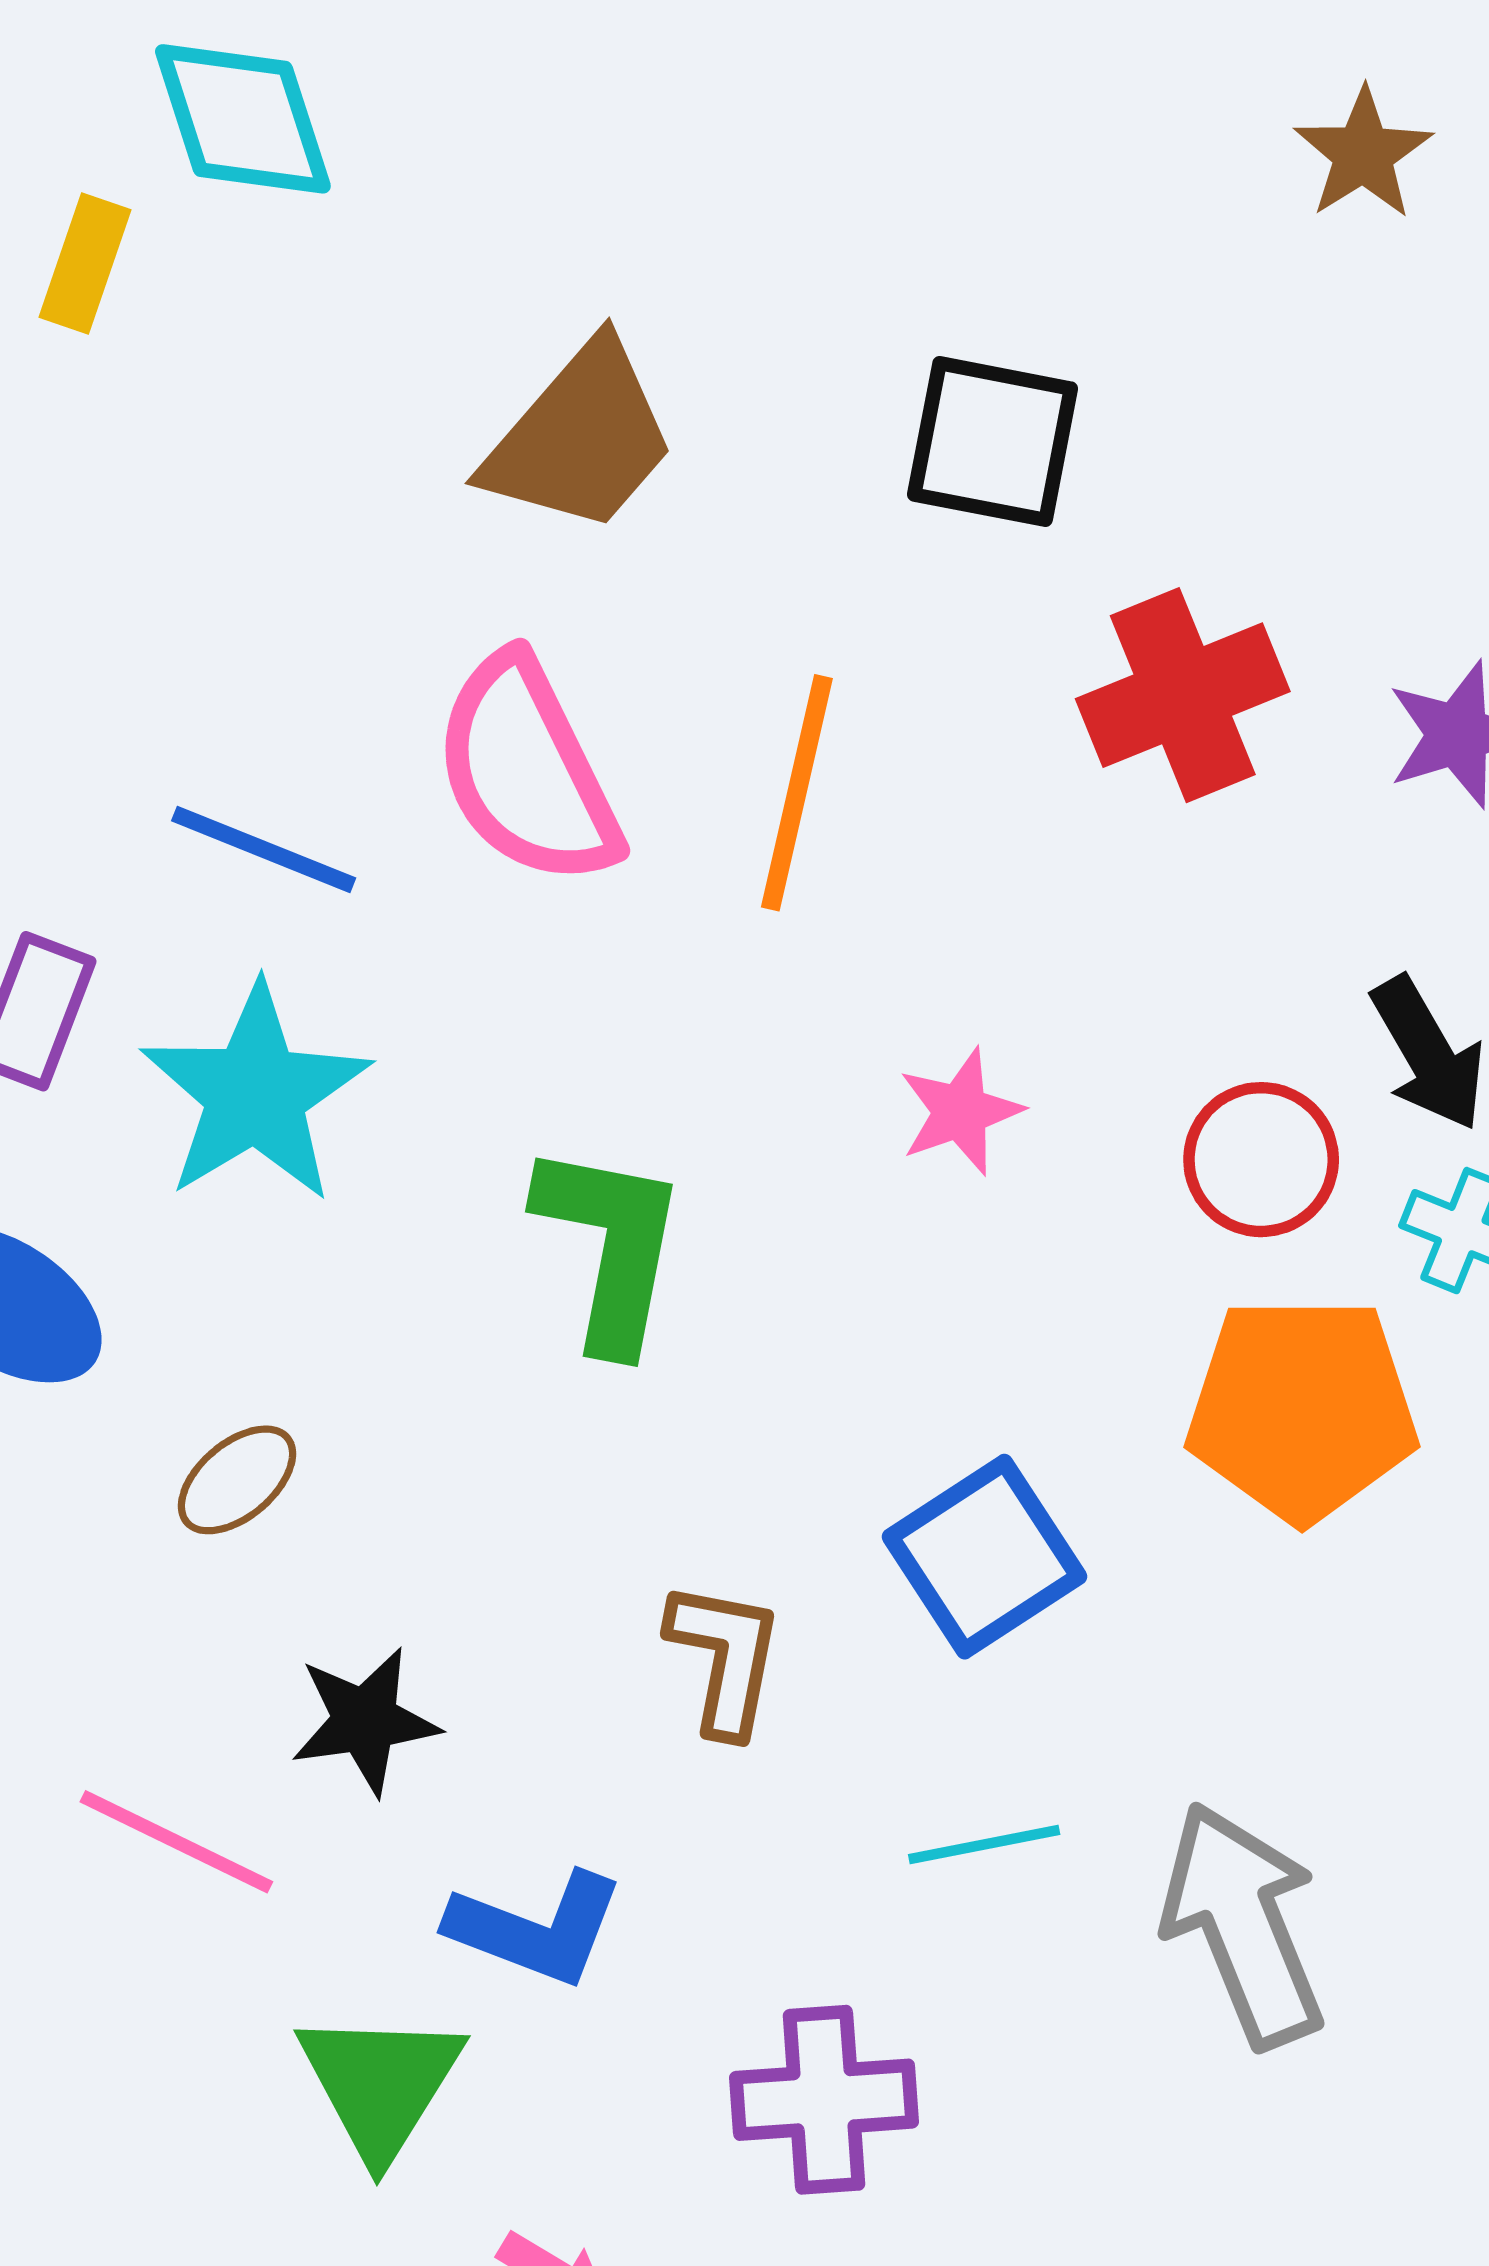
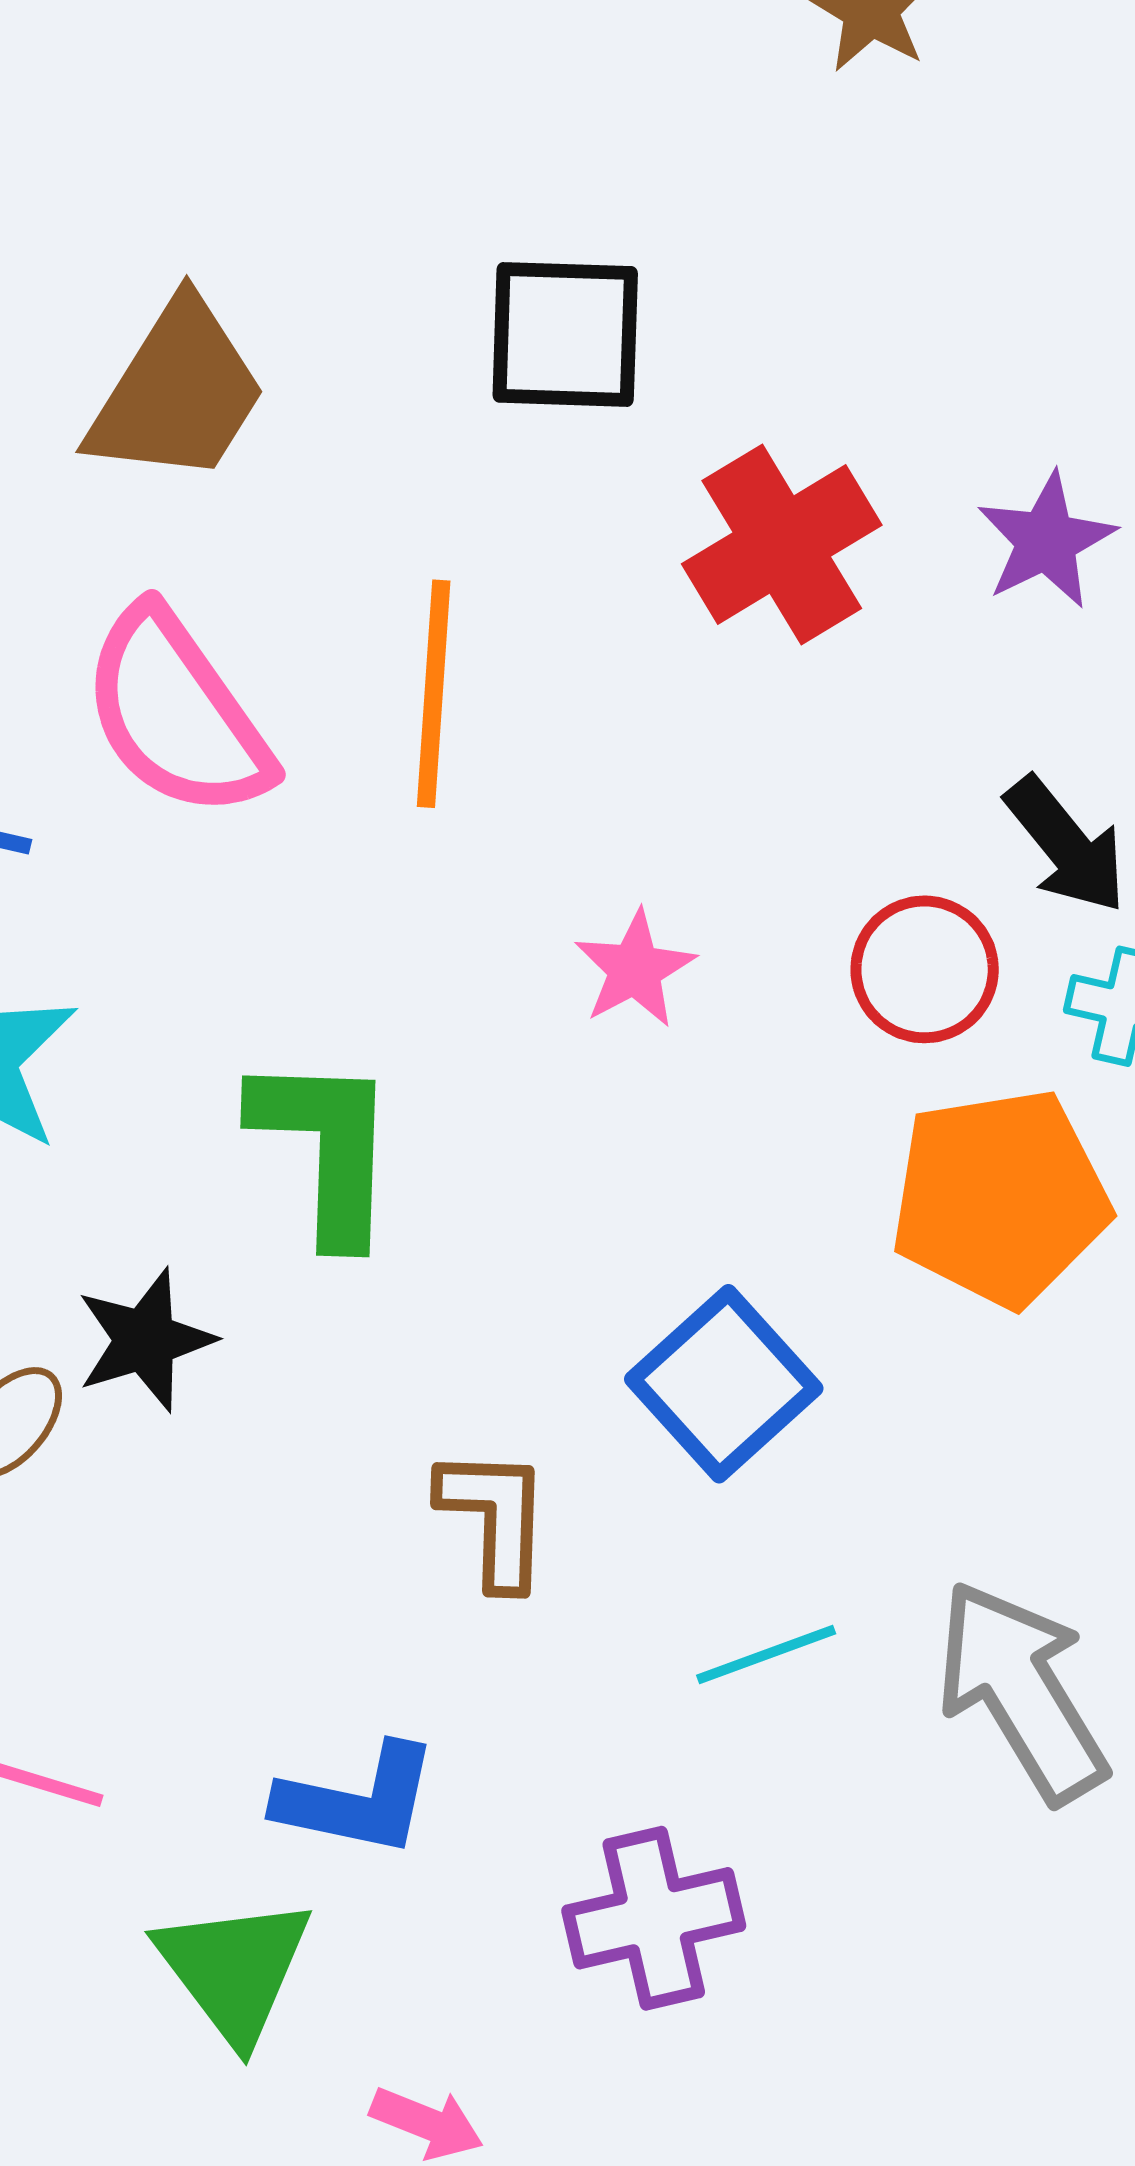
black star: (365, 1721) -> (145, 1340), moved

